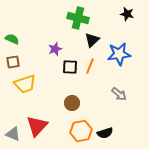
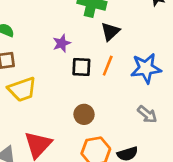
blue star: (119, 54) -> (146, 68), moved
gray arrow: (119, 94) -> (147, 114), moved

